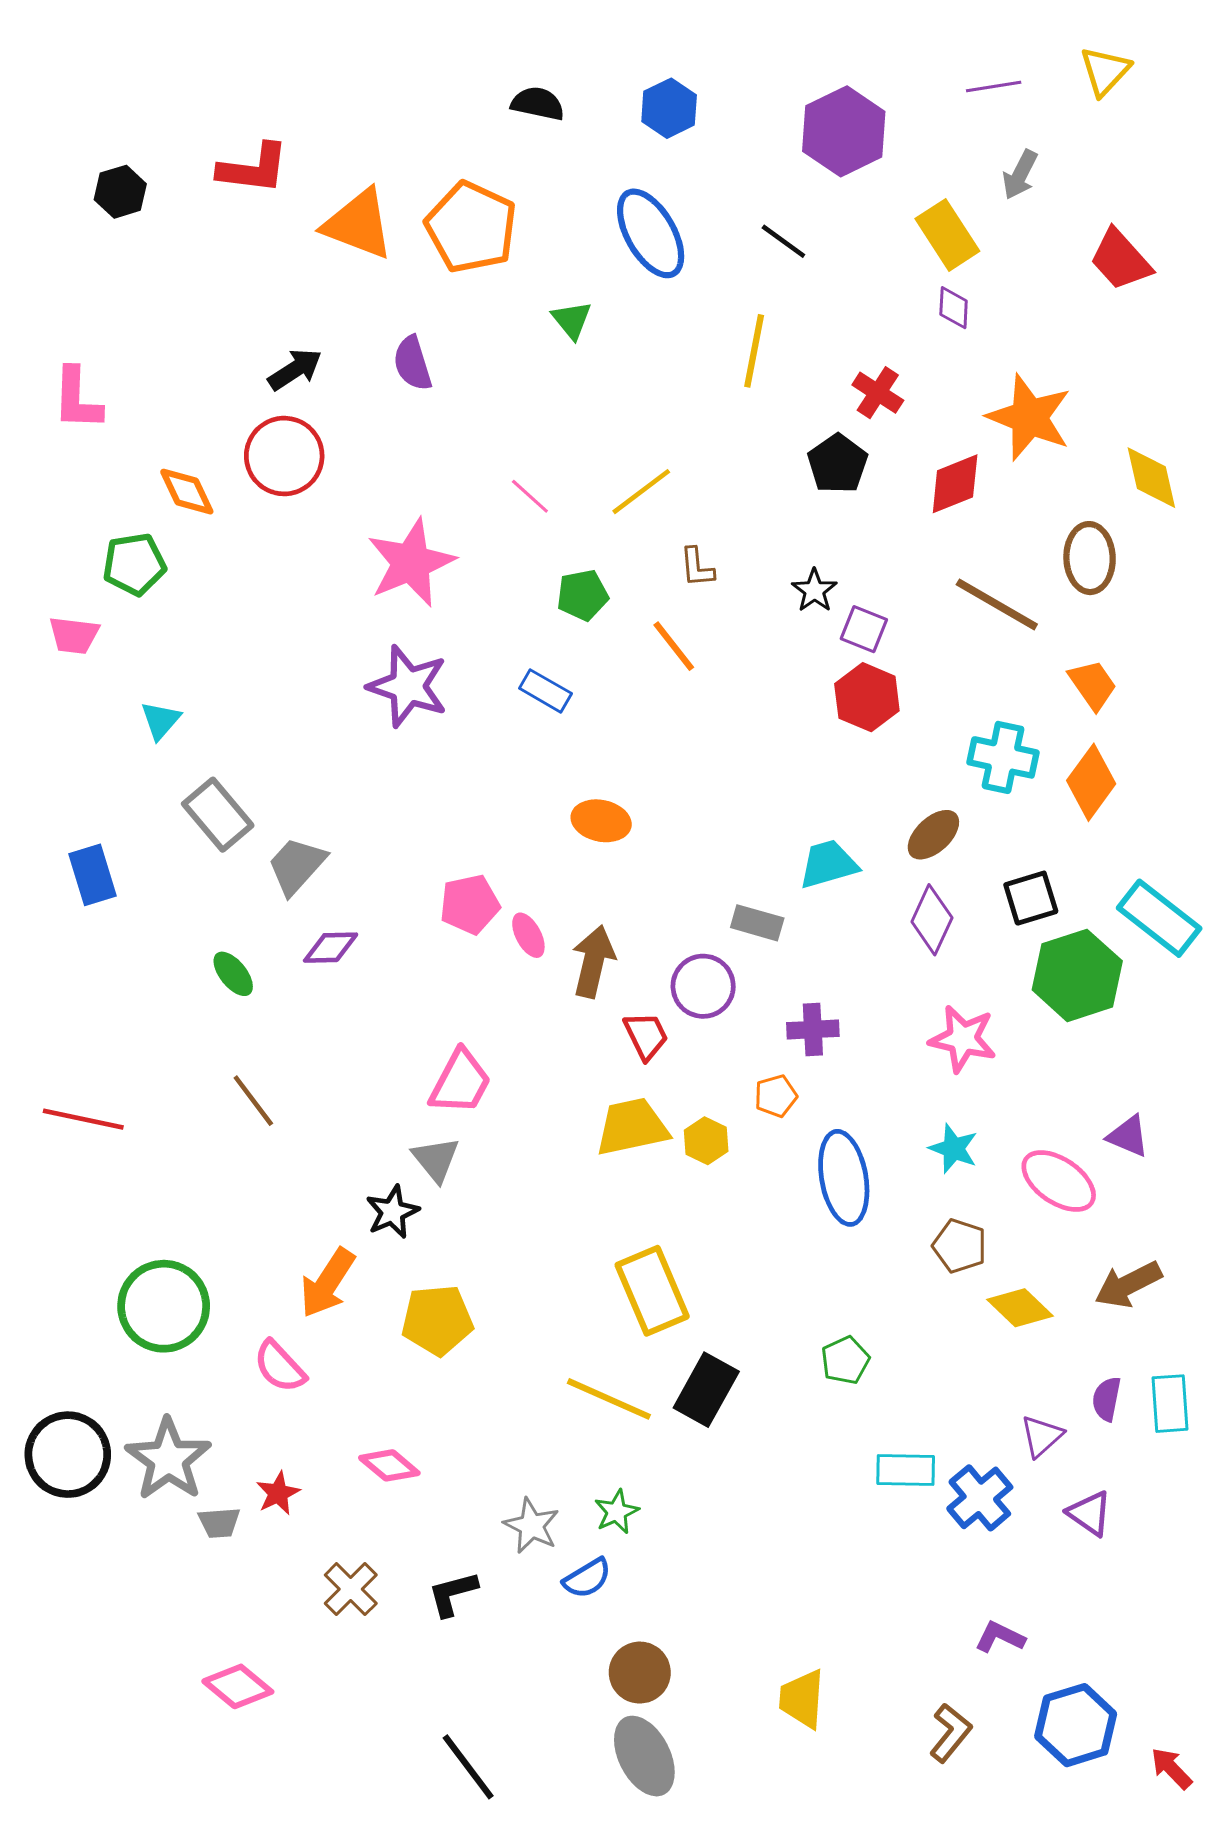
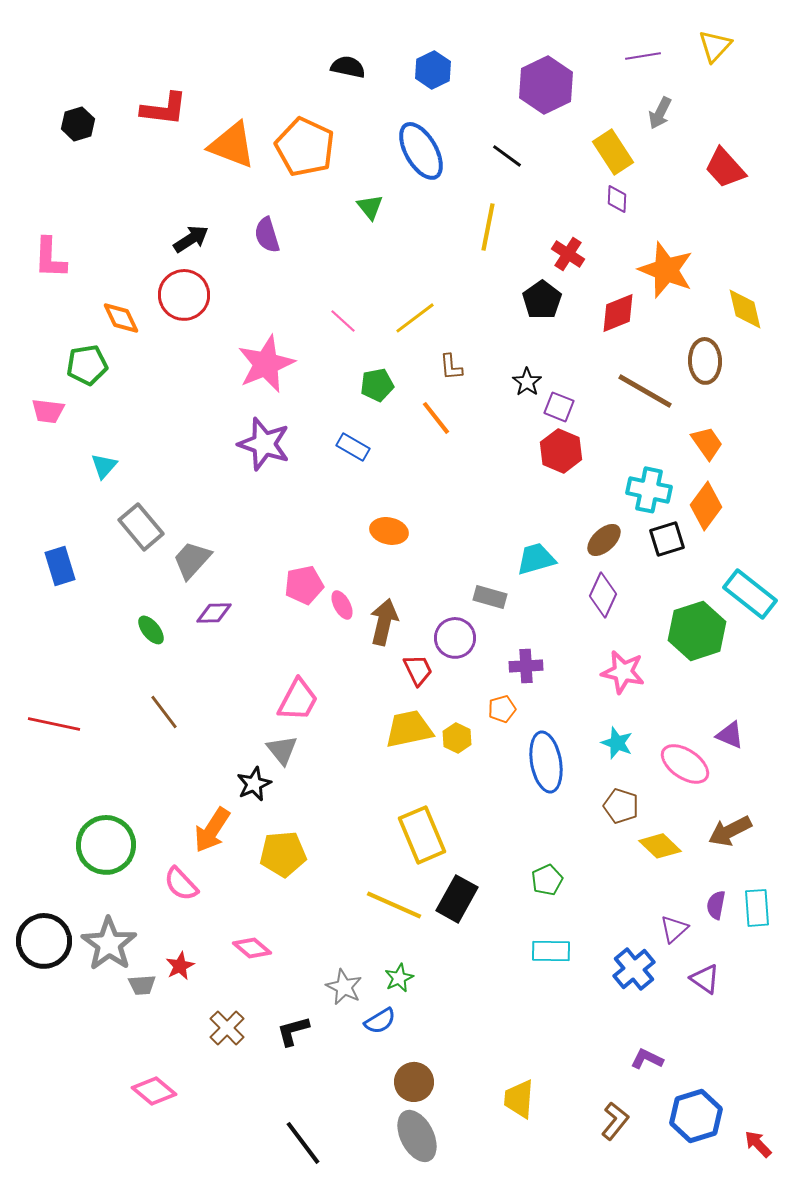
black square: (1031, 898) -> (667, 539), moved
cyan rectangle: (906, 1470) -> (551, 951), moved

